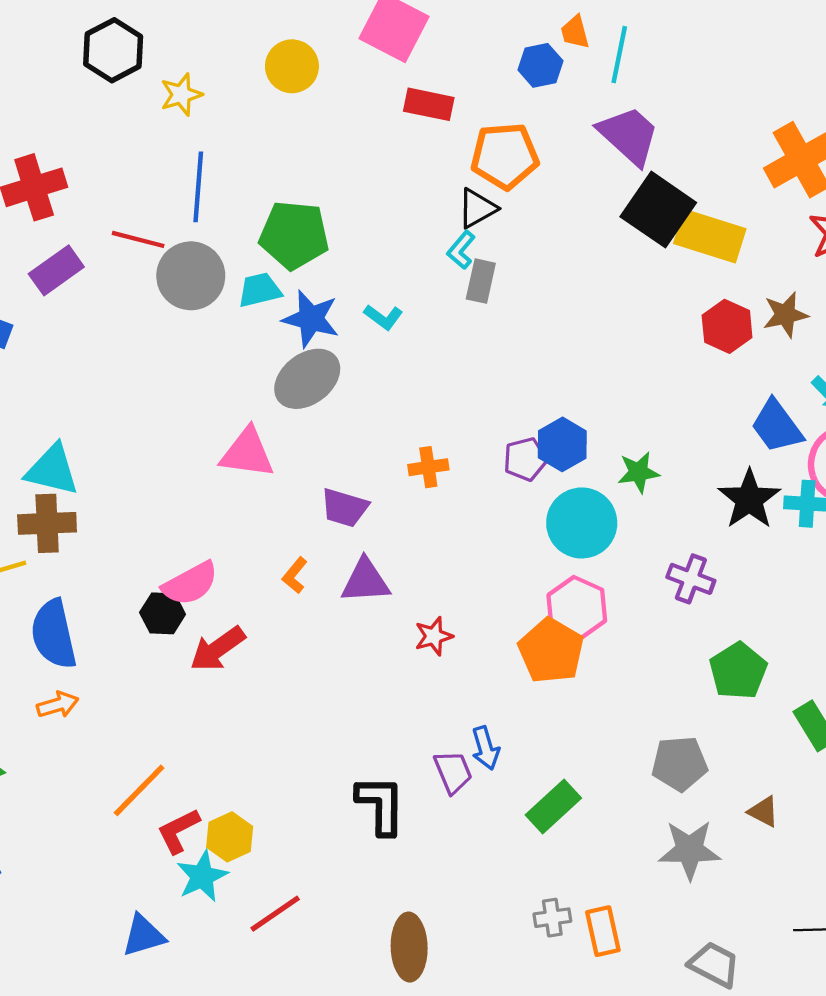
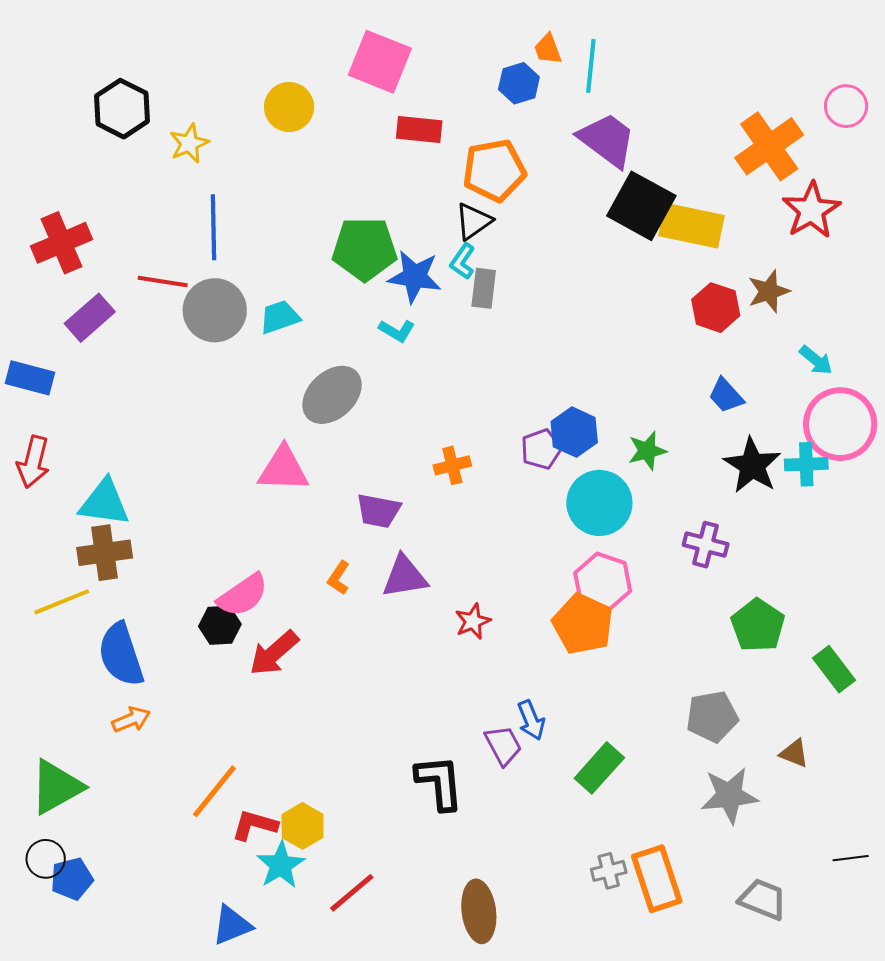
green pentagon: (294, 235) -> (365, 249), moved
blue star: (311, 319) -> (415, 277), moved
blue trapezoid: (777, 426) -> (726, 395), moved, size x0.7
red L-shape: (178, 831) -> (255, 825), turned 48
orange rectangle: (603, 931) -> (657, 879), size x1.4

